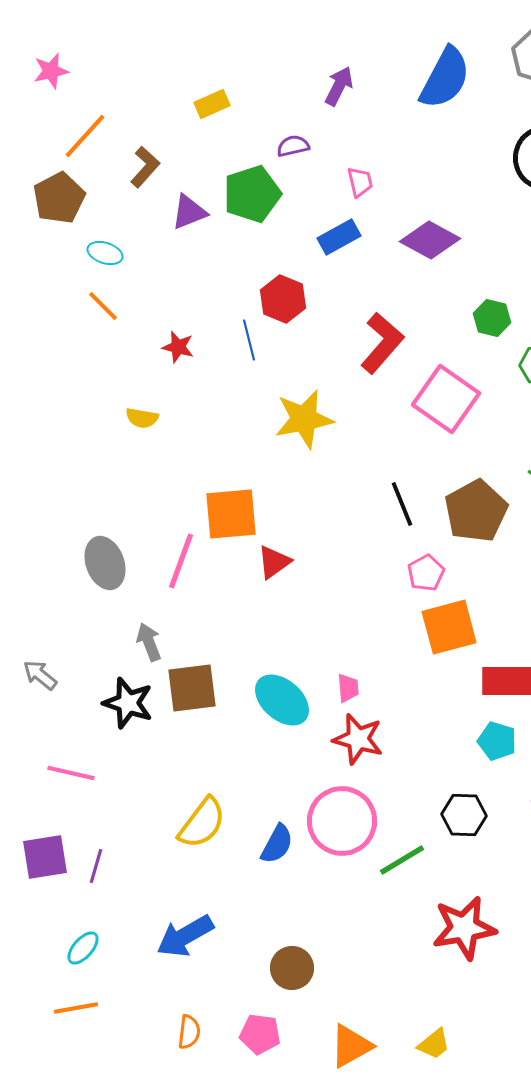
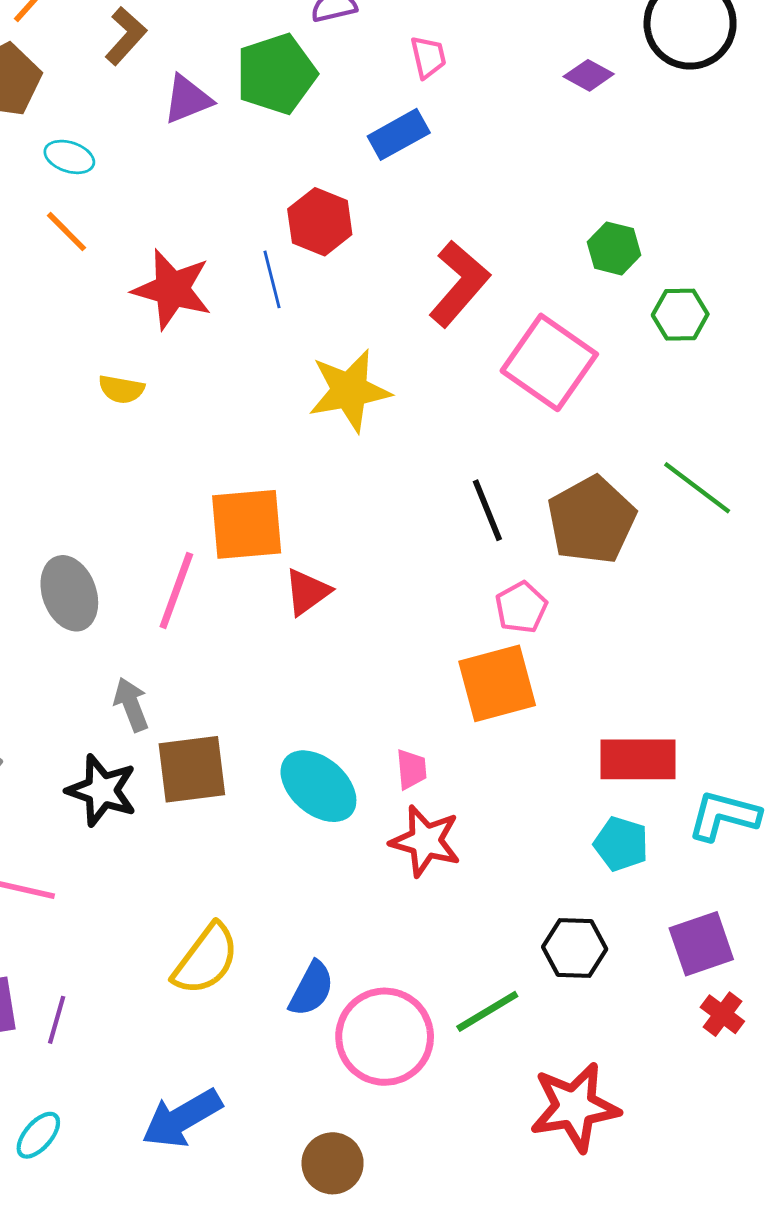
purple diamond: (430, 240) -> (589, 75), moved, size x0.6
red star: (178, 347) -> (172, 289), size x1.8
orange square: (449, 627) -> (497, 683), moved
pink circle: (342, 821) -> (385, 1037), moved

